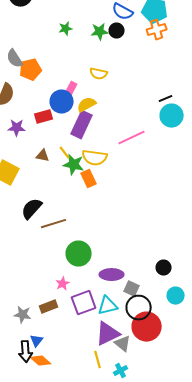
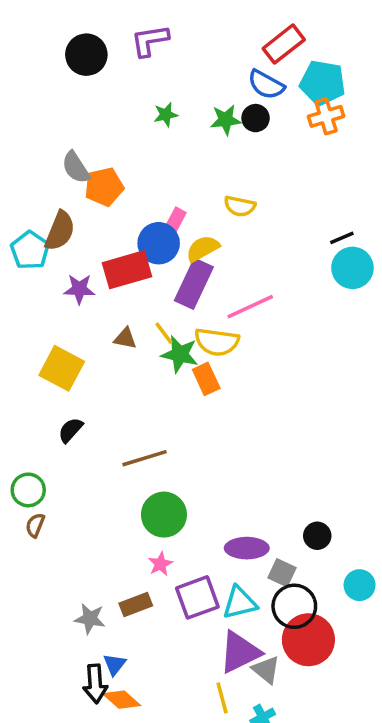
yellow semicircle: (99, 74) -> (240, 206), moved
red rectangle: (44, 117) -> (127, 270), size x1.5
pink line: (132, 138) -> (250, 307), moved
black semicircle: (32, 209) -> (71, 430), moved, size x0.7
green circle: (79, 254) -> (164, 515), moved
black circle: (164, 268) -> (317, 536), moved

